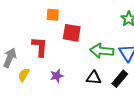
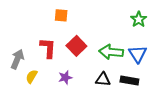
red square: (72, 33) -> (76, 46), moved, turned 36
black rectangle: (120, 79) -> (129, 81), turned 60

